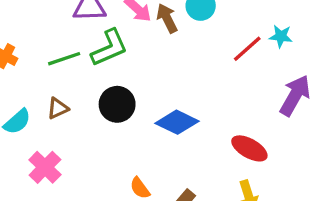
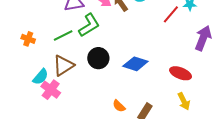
brown triangle: (58, 108) -> (63, 66), size x1.6
pink cross: (45, 167) -> (51, 90), moved

